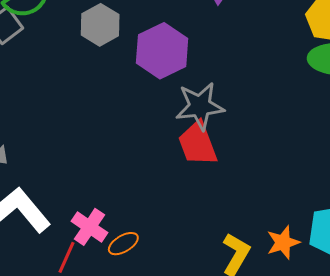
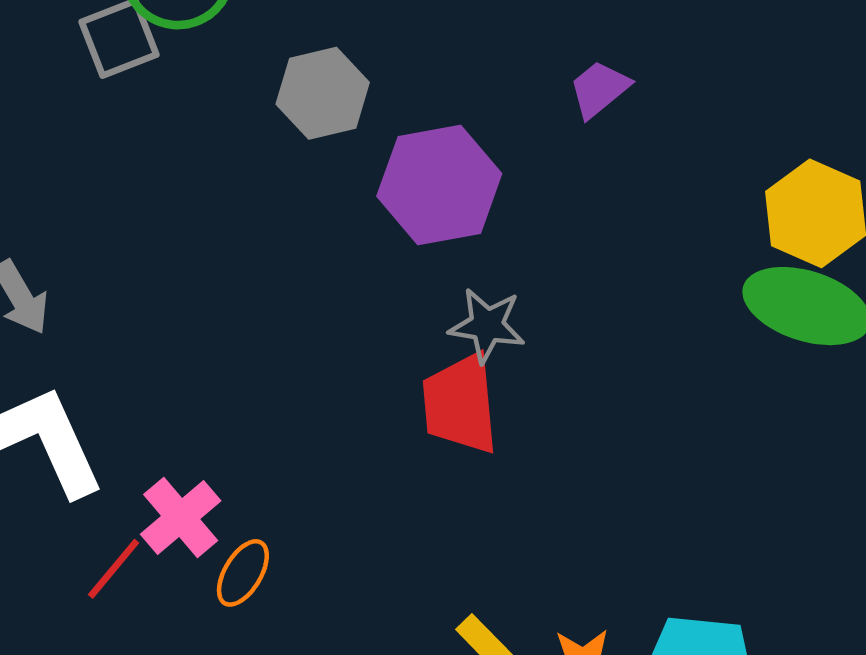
gray star: (200, 106) -> (487, 325), size x0.7
orange ellipse: (123, 244) -> (243, 573), turned -44

